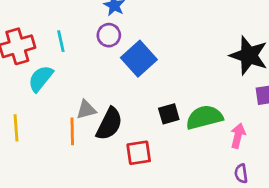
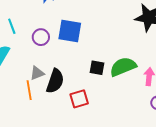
purple circle: (109, 35) -> (41, 37), moved
blue square: (139, 59) -> (70, 31), turned -30
black square: (169, 114) -> (97, 68), turned 35

